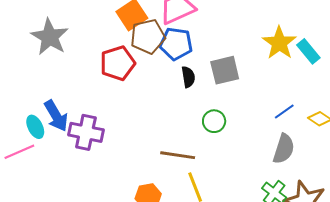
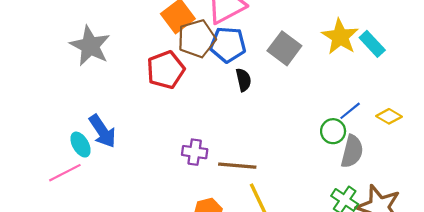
gray square: (225, 70) -> (284, 48), moved, turned -36
green circle: (214, 121) -> (333, 131), moved
purple cross: (86, 132) -> (195, 152), moved, size x0.7

